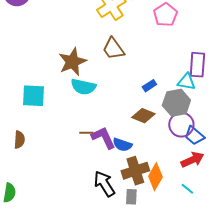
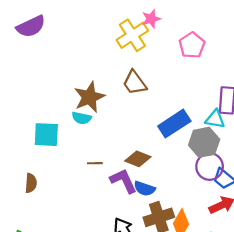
blue rectangle: (149, 86) -> (174, 124), size x2.0
cyan semicircle: (83, 87) -> (82, 118), moved, size x0.7
brown diamond: (143, 116) -> (138, 159), moved
brown line: (86, 133) -> (95, 163), moved

